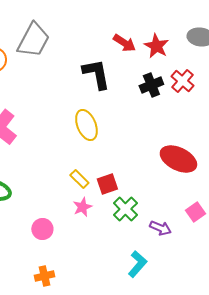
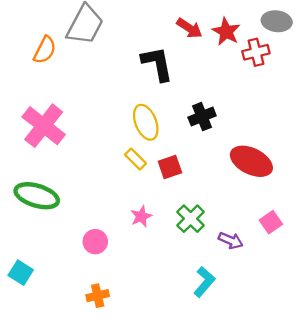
red cross: (182, 81) -> (256, 52), moved, turned 35
black cross: (151, 85) -> (202, 117), moved
yellow rectangle: (79, 179) -> (135, 159), moved
red square: (107, 184) -> (170, 167), moved

